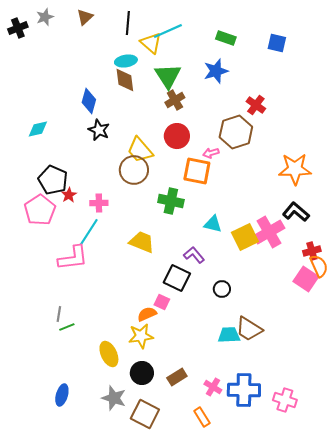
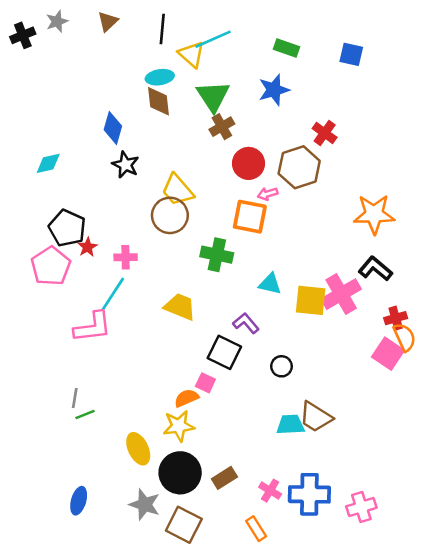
red circle: (177, 136) -> (249, 163), moved
yellow square: (245, 237) -> (311, 300), turned 32
black circle: (142, 373) -> (180, 473), size x1.4
pink cross: (285, 400) -> (361, 507), turned -35

